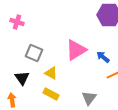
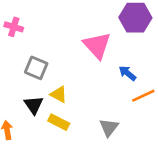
pink triangle: (76, 50) -> (97, 45), moved, turned -40
black triangle: (22, 78) -> (34, 105), moved

